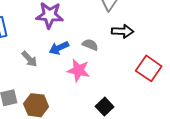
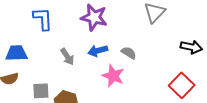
black arrow: (123, 31) -> (191, 47), moved

